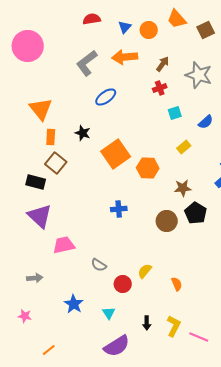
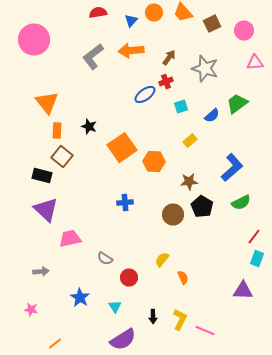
orange circle: (149, 30) -> (154, 13), moved
blue ellipse: (106, 97) -> (145, 95), moved
yellow semicircle: (145, 271) -> (162, 260), moved

